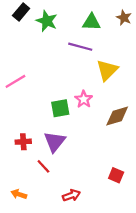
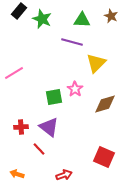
purple triangle: (55, 142) -> (49, 127), turned -30
red square: (116, 175) -> (104, 157), size x1.5

